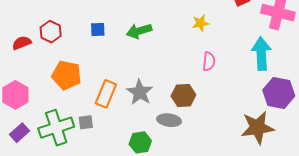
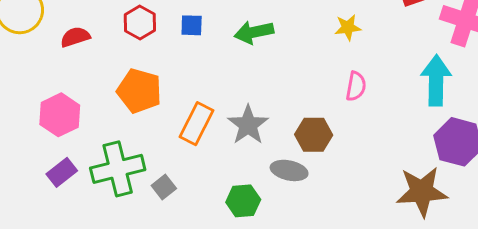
red hexagon: (51, 32) -> (140, 23), moved
gray square: (86, 122) -> (164, 187), moved, turned -35

